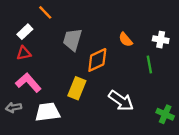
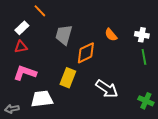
green line: (149, 64) -> (144, 57), moved
pink L-shape: (28, 83) -> (25, 73), turned -30
gray arrow: (14, 107) -> (12, 109), moved

